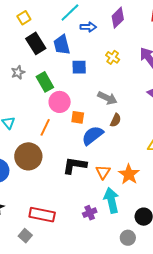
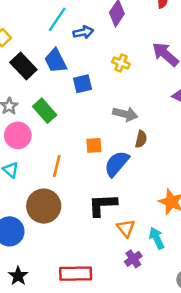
pink circle: (60, 102) -> (18, 135), moved
orange triangle: (103, 172) -> (126, 228), moved
cyan arrow: (111, 200) -> (157, 238), size x0.7

